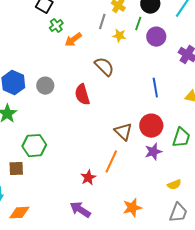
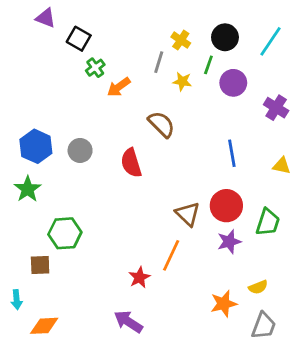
orange star: (132, 208) -> (224, 304), moved

